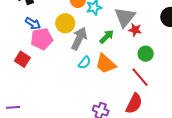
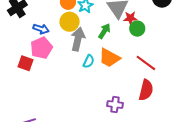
blue arrow: (33, 23) -> (41, 29), moved
yellow circle: (65, 23) -> (70, 22), moved
green circle: (146, 54) -> (137, 29), moved
red square: (22, 59) -> (26, 63), moved

